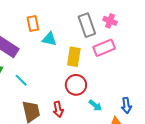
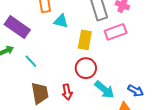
cyan arrow: (95, 105) -> (104, 90), size x1.5
blue arrow: (126, 105) -> (136, 91), turned -56

